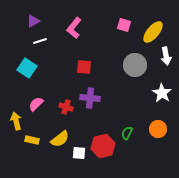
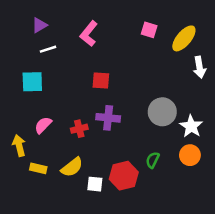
gray circle: (135, 65) -> (162, 112), moved
cyan square: (27, 68) -> (32, 82), turned -36
white star: (162, 93) -> (191, 126), moved
red cross: (66, 107) -> (79, 129), turned -32

